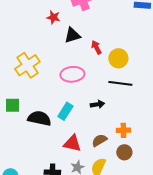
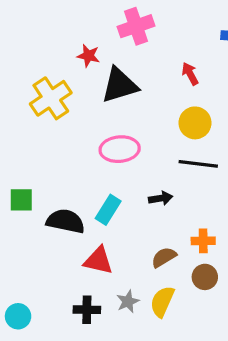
black triangle: (72, 35) -> (120, 85), size x1.4
red arrow: (96, 47) -> (190, 74), moved
yellow cross: (27, 65) -> (51, 98), moved
red triangle: (72, 143) -> (98, 261), moved

